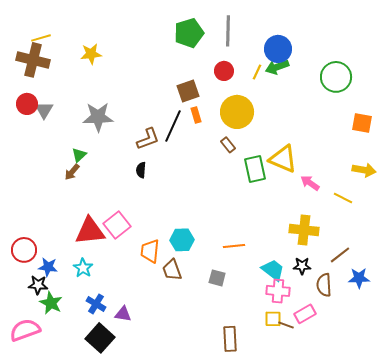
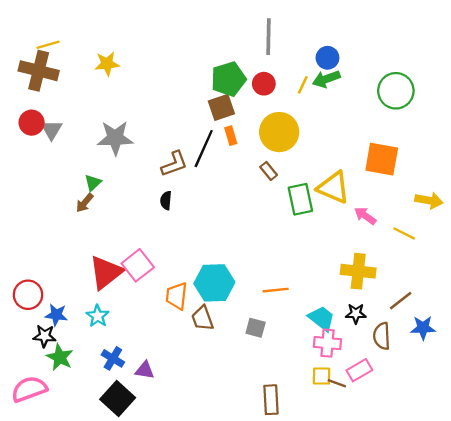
green pentagon: (189, 33) -> (228, 79), moved
blue circle: (278, 49) -> (327, 58), size x0.7
orange square: (362, 123) -> (382, 159), moved, size x1.4
red triangle: (90, 231) -> (106, 272), turned -32
cyan hexagon: (182, 240) -> (214, 283), size x1.4

